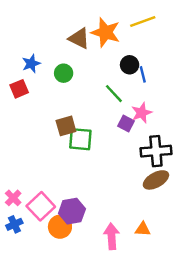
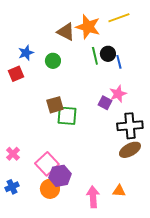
green line: (114, 94) -> (95, 56), moved, turned 30
pink cross: (13, 198) -> (13, 154), moved
pink square: (41, 206) -> (47, 164), moved

